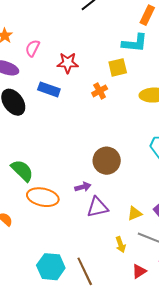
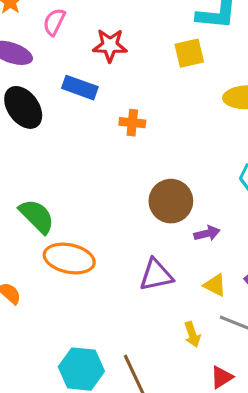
orange cross: (100, 91) -> (132, 123), moved, turned 35
purple arrow: (83, 187) -> (207, 233), moved
yellow triangle: (135, 213) -> (215, 285), turned 49

